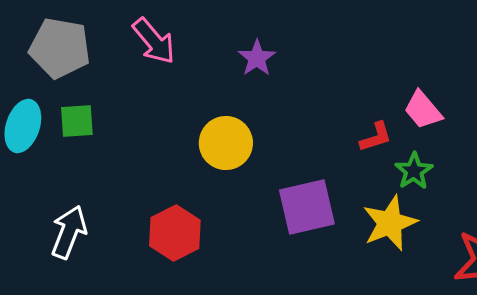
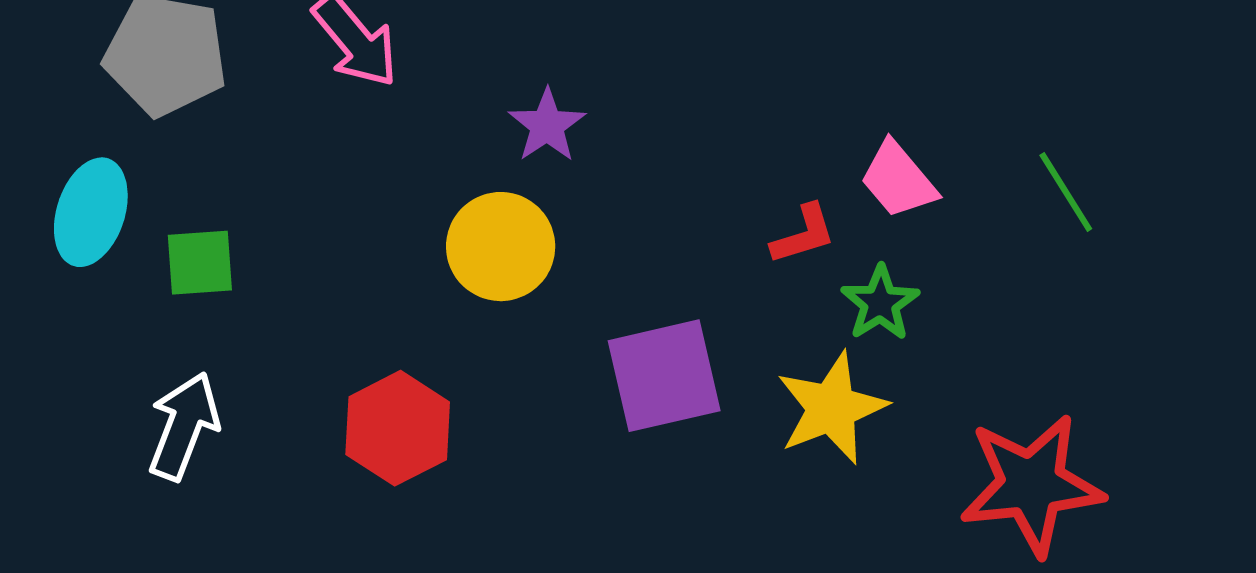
purple star: (257, 58) -> (547, 125), moved
green square: (77, 121) -> (200, 263), moved

